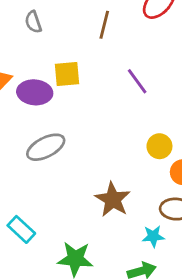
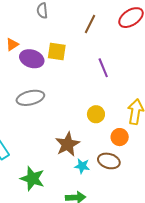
yellow circle: (159, 146) -> (96, 114), moved
cyan star: (153, 236) -> (82, 166), moved

